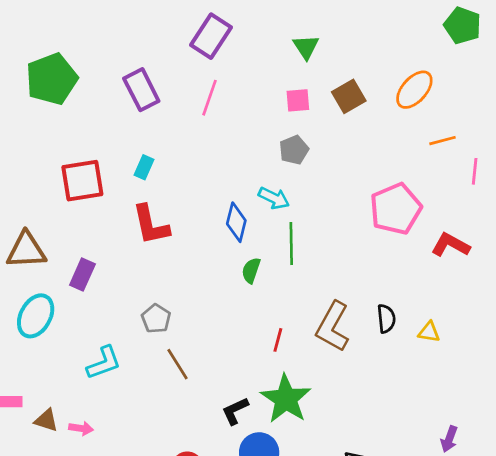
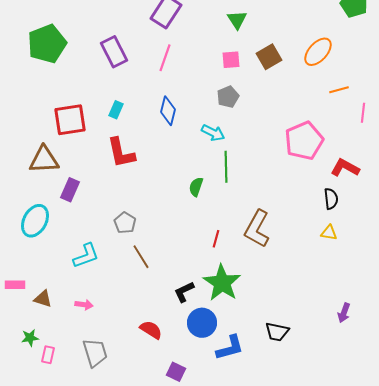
blue diamond: (236, 222) -> (168, 111), moved
brown triangle: (26, 250) -> (44, 160), moved
black semicircle: (386, 319) -> (331, 199), moved
pink arrow: (81, 428) -> (84, 305), moved

